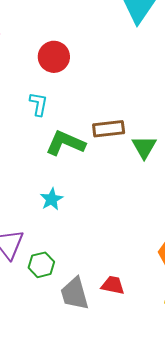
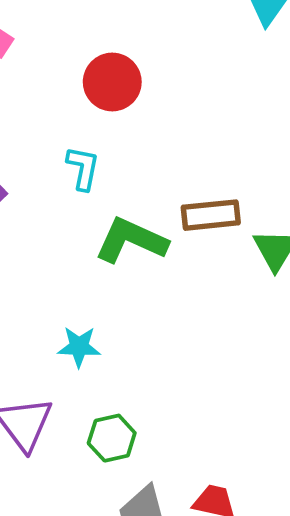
cyan star: (52, 199) -> (79, 347), moved, turned 30
green hexagon: (41, 265) -> (112, 438), moved

